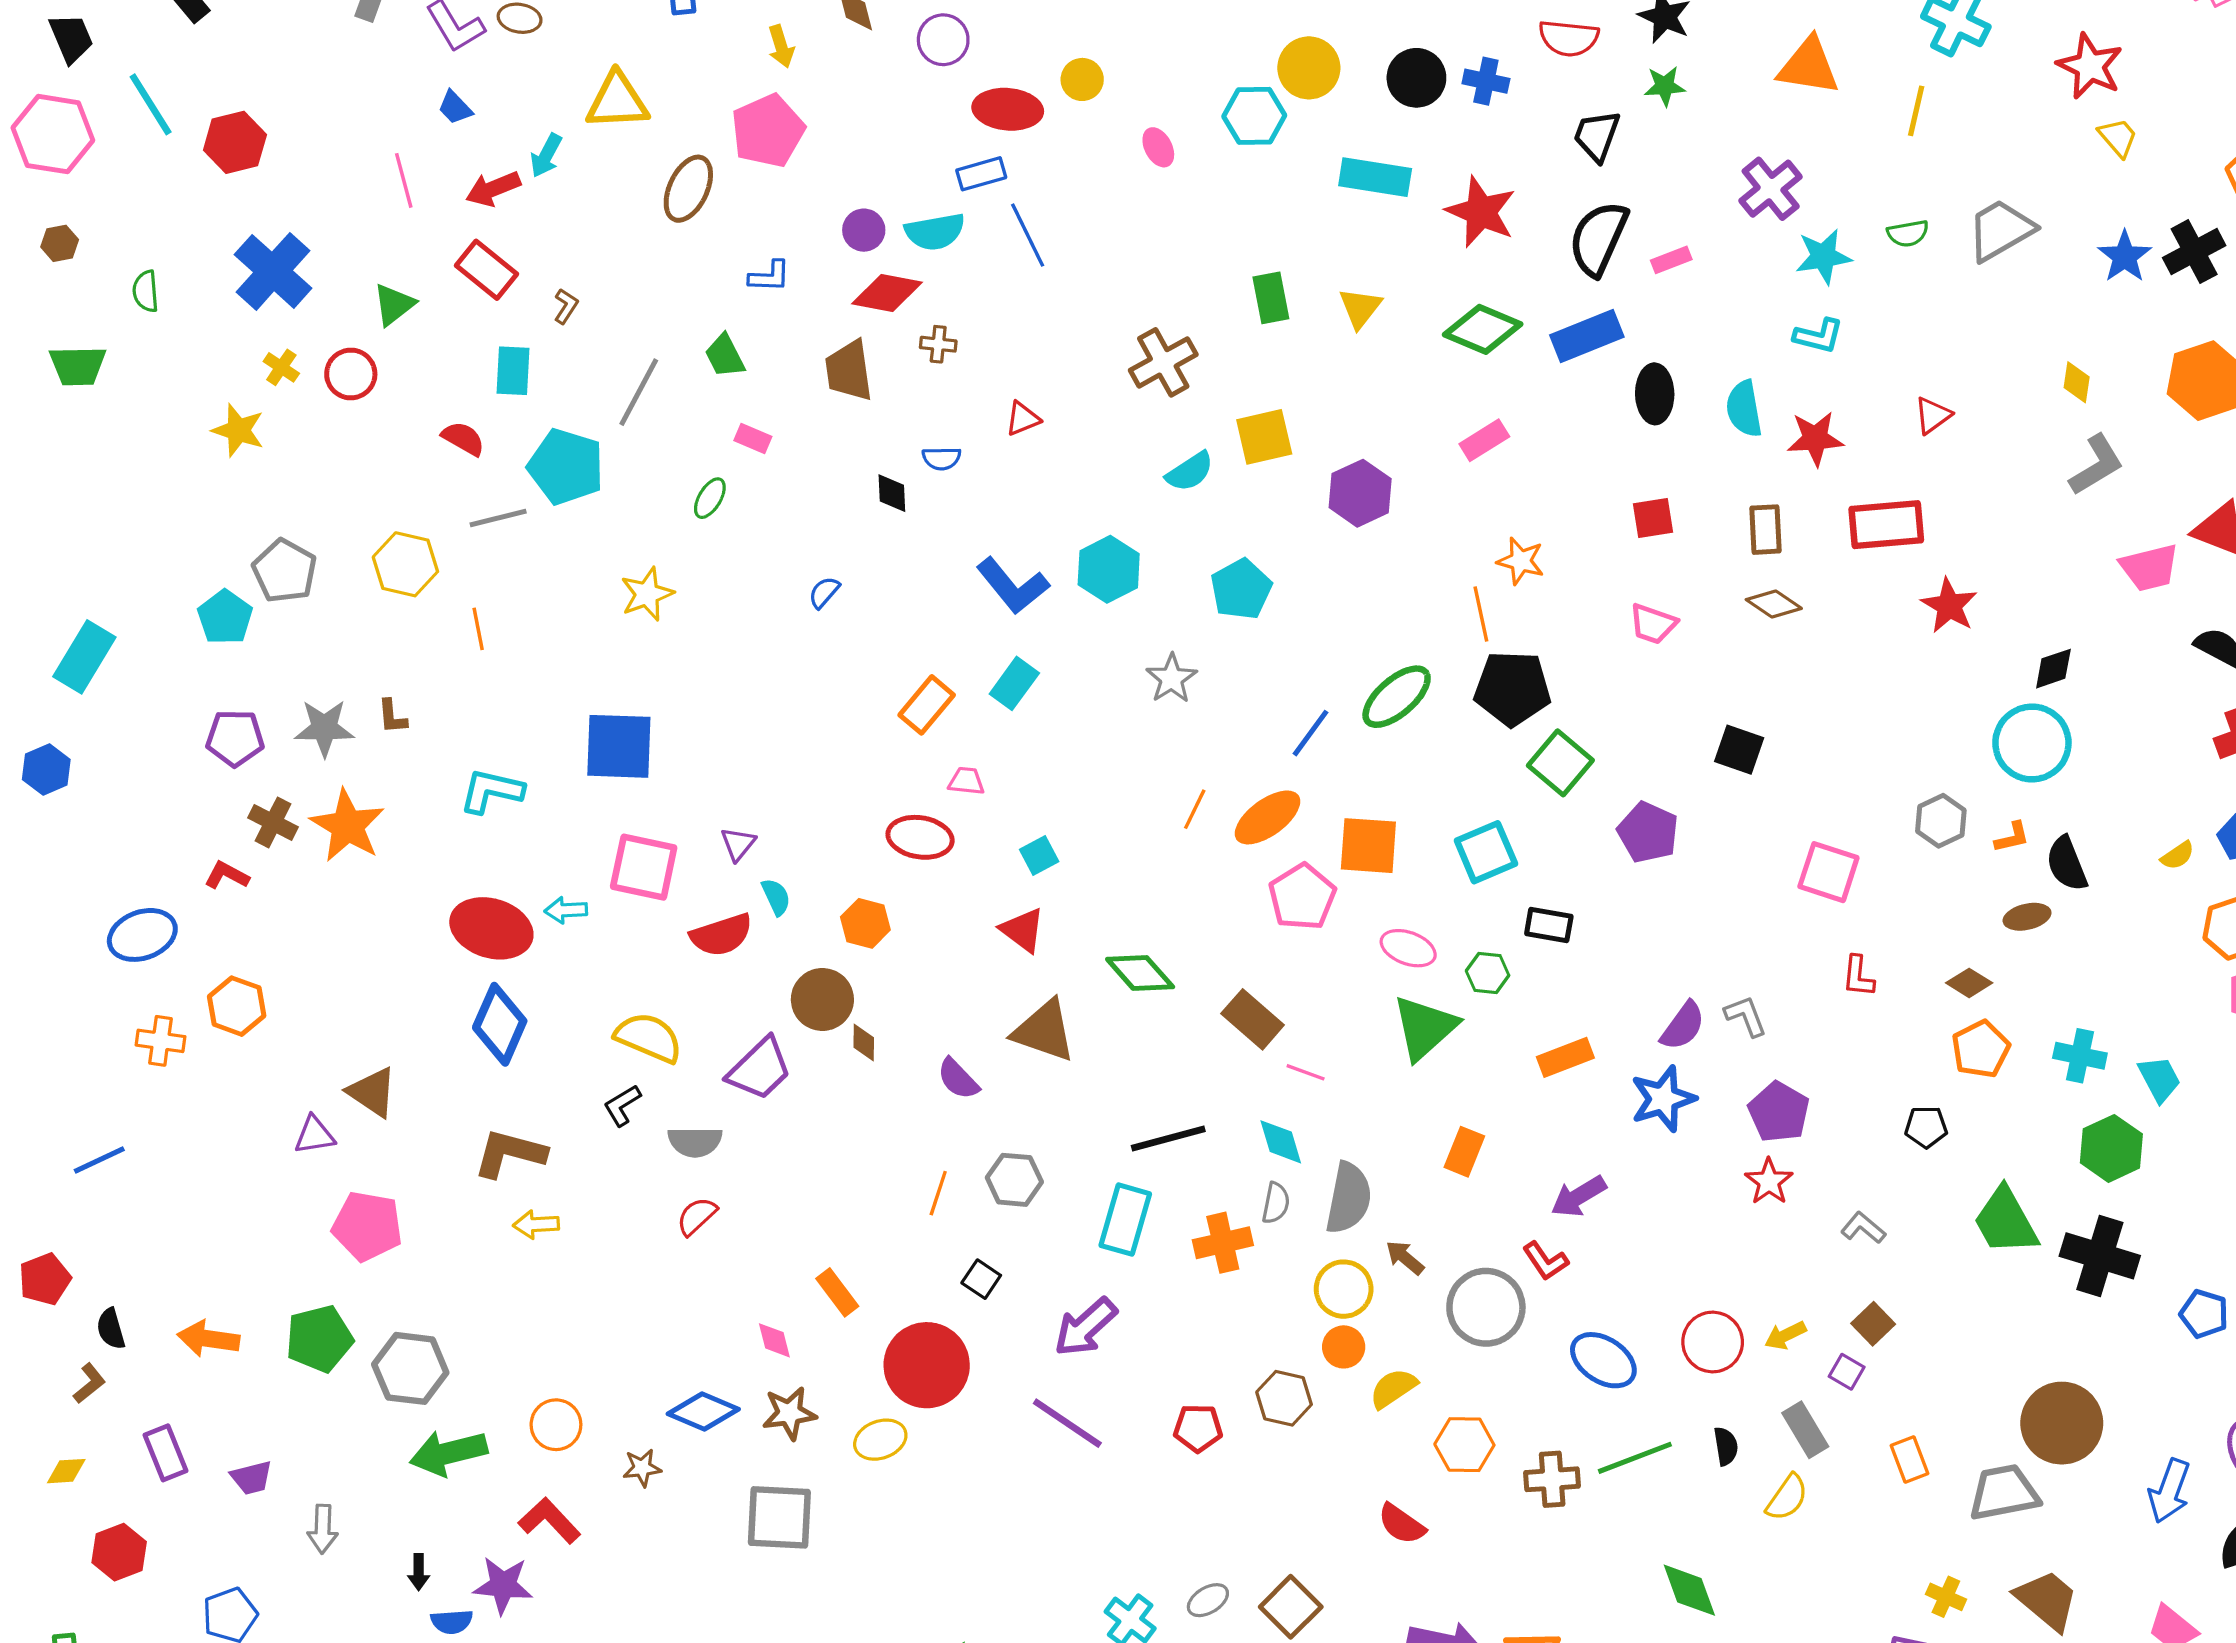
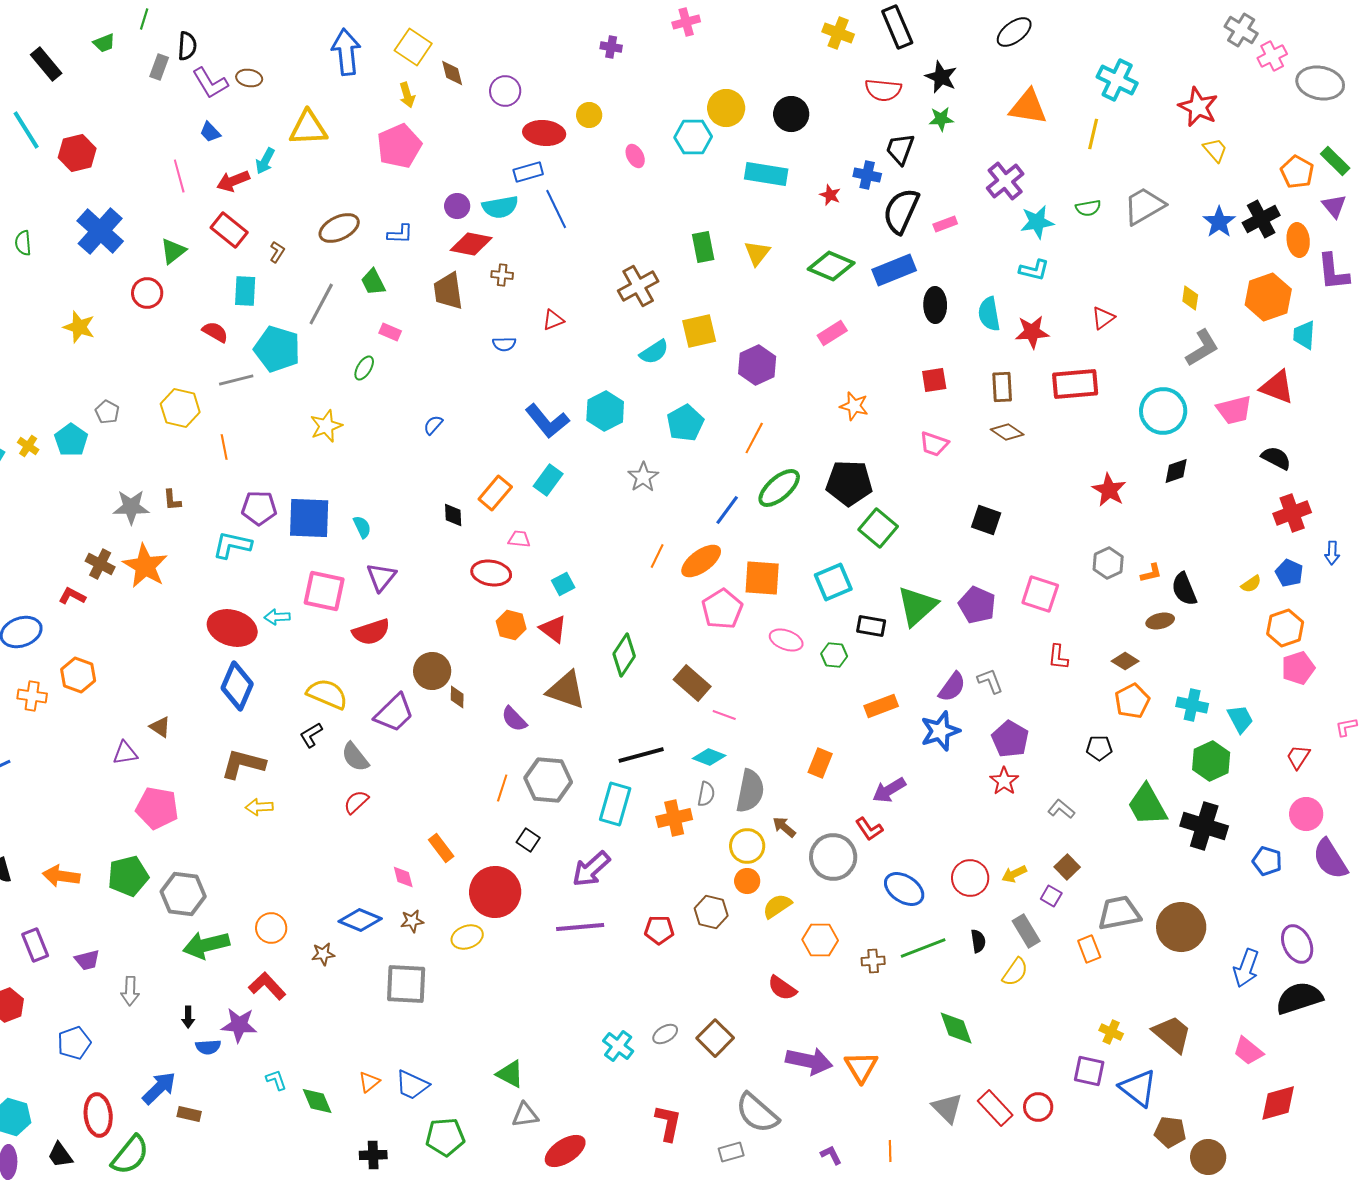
blue cross: (1486, 81) -> (867, 175), moved
brown ellipse: (688, 189) -> (339, 228), moved, turned 39
red star: (1481, 212) -> (830, 195), size x0.5
yellow cross: (281, 367) -> (28, 446), moved
black diamond: (892, 493) -> (453, 515), moved
gray pentagon: (285, 571) -> (107, 412), size x0.6
red star: (1949, 606) -> (1109, 490), moved
orange line: (1481, 614) -> (754, 438), moved, turned 40
purple pentagon: (235, 738) -> (259, 508), moved
cyan circle: (2032, 743) -> (1163, 411), moved
purple pentagon: (1648, 832) -> (977, 605), moved
purple triangle: (738, 844) -> (381, 577), size x1.4
cyan semicircle: (776, 897) -> (362, 527), moved
orange hexagon: (865, 923) -> (511, 625), moved
green diamond: (1140, 973) -> (624, 655), turned 75
green triangle: (1425, 1028) -> (917, 606), moved
brown triangle: (372, 1092) -> (160, 727), size x0.7
gray semicircle: (695, 1142) -> (355, 757), turned 52
cyan diamond: (1281, 1142) -> (709, 757), turned -52
gray hexagon: (1014, 1180) -> (548, 780), size x1.4
brown star: (789, 1413) -> (412, 921), size x0.7
purple line: (1067, 1423) -> (580, 927), turned -39
brown cross: (1552, 1479) -> (873, 961), size x0.7
gray trapezoid: (2004, 1493) -> (1119, 913), moved

